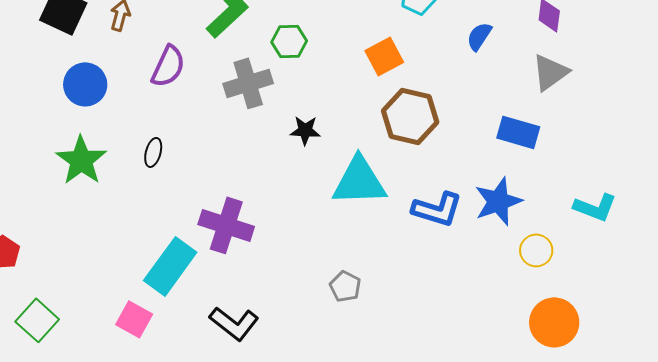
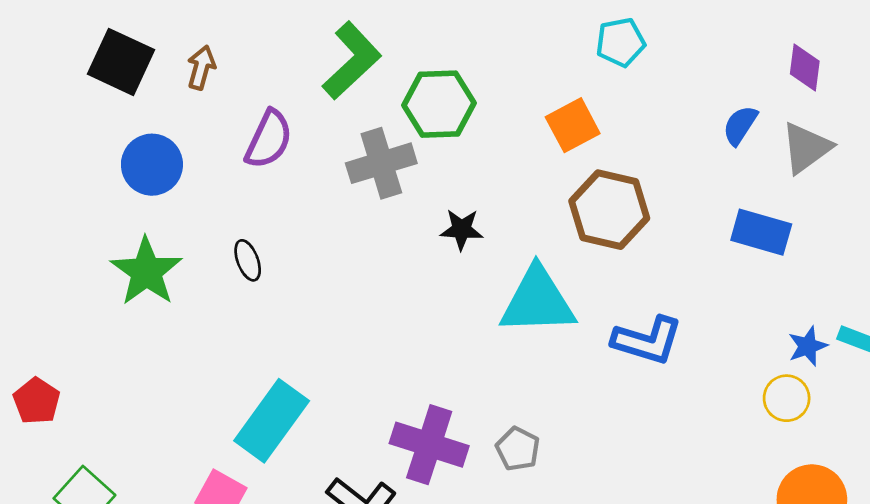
blue semicircle: (479, 36) -> (740, 125), moved
green hexagon: (289, 41) -> (439, 104), size x1.4
black ellipse: (153, 152) -> (248, 260), turned -36
blue star: (498, 201) -> (808, 346), moved, size x0.6
purple cross: (226, 225) -> (429, 445), moved

